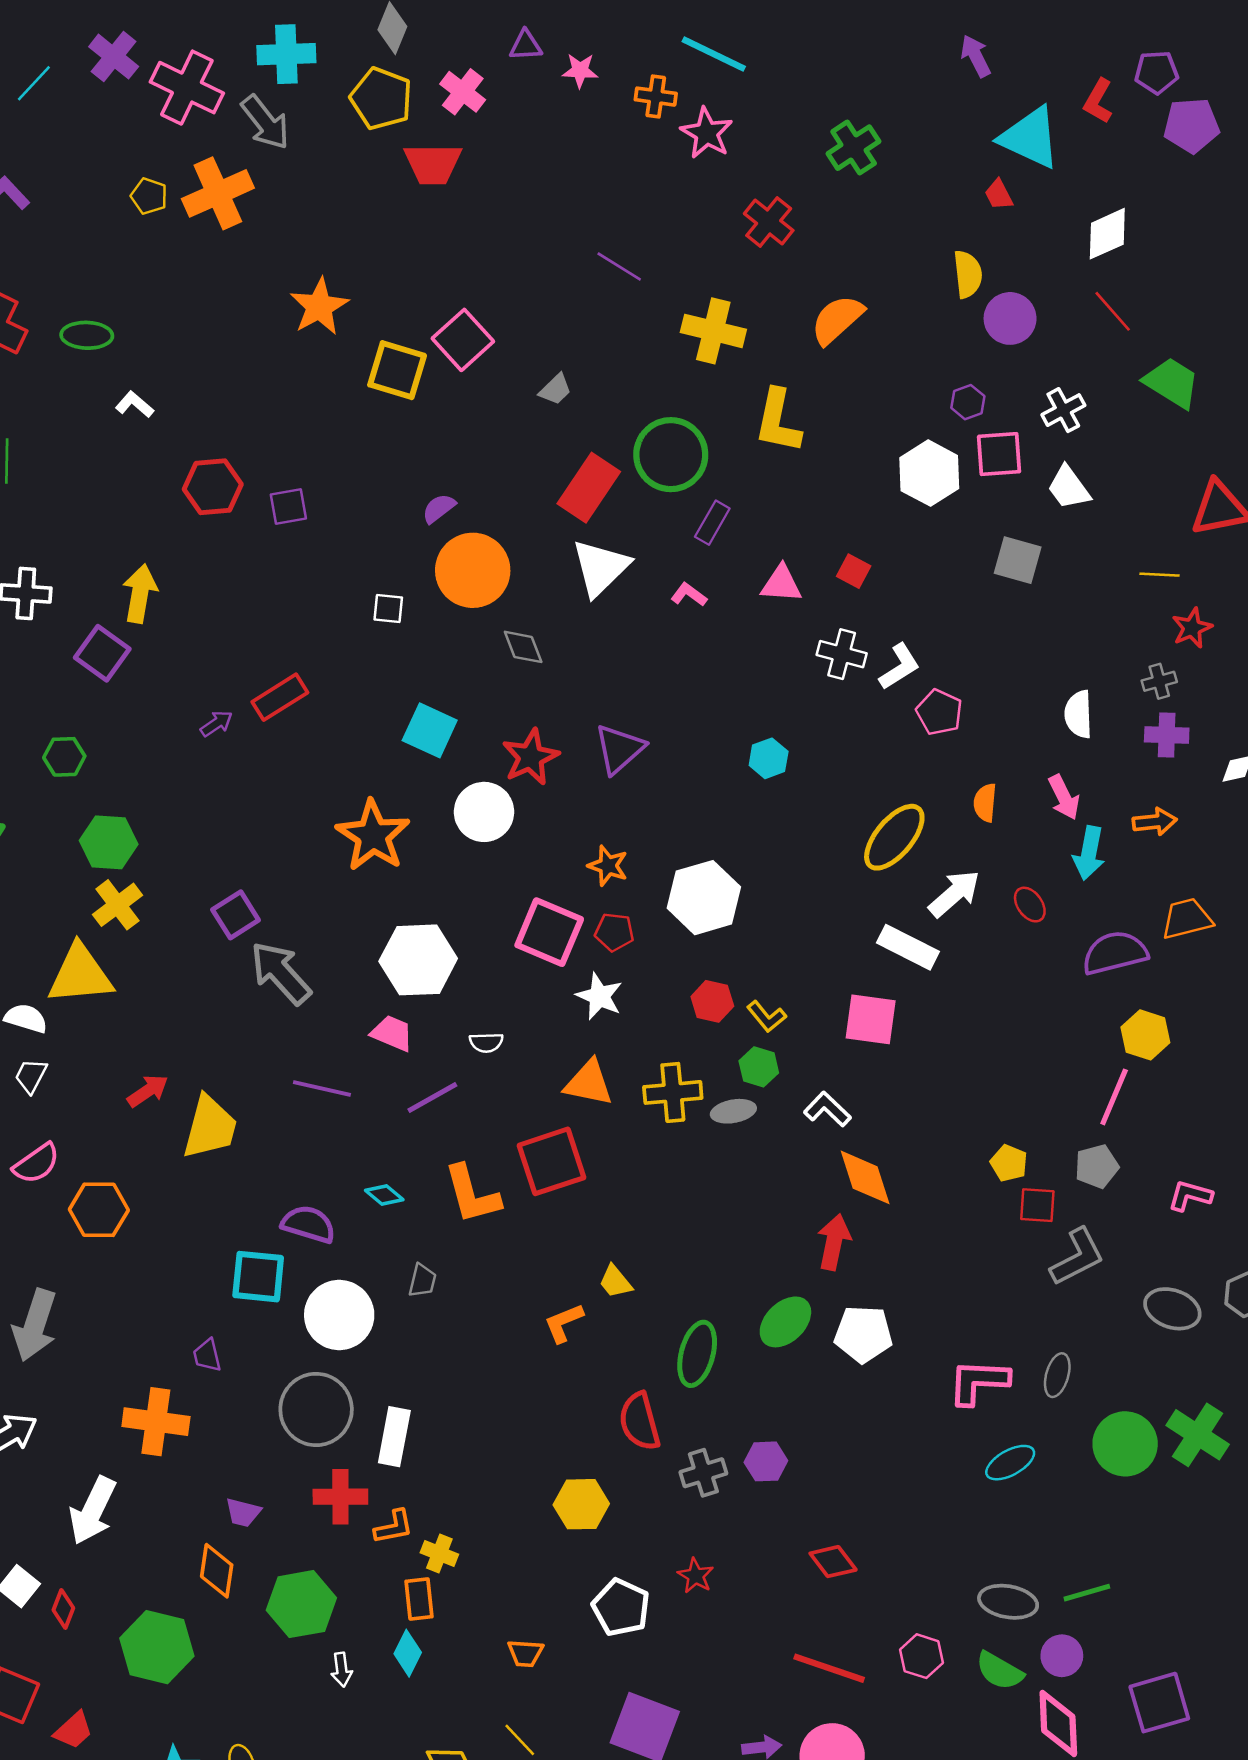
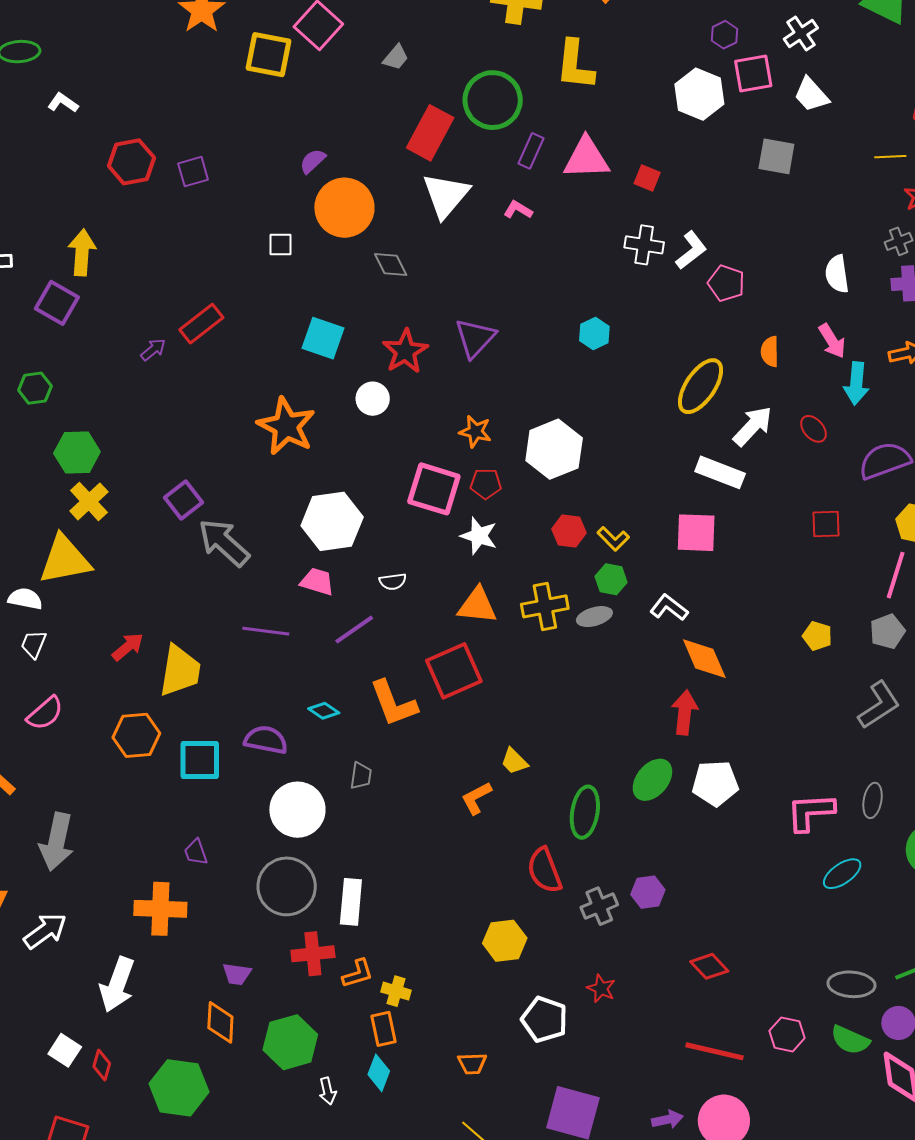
pink triangle: (781, 584) -> (586, 158), moved, size x1.4
white circle: (484, 812) -> (373, 399), size x0.7
red square: (1037, 1205) -> (826, 524), moved
orange hexagon: (99, 1210) -> (136, 735), moved
cyan square: (258, 1277) -> (200, 760), moved

